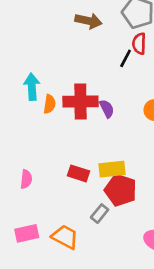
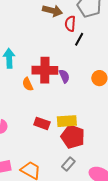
red semicircle: (139, 44) -> (70, 24), moved
orange semicircle: (50, 104) -> (28, 84), moved, turned 144
gray rectangle: (100, 214) -> (68, 164), moved

